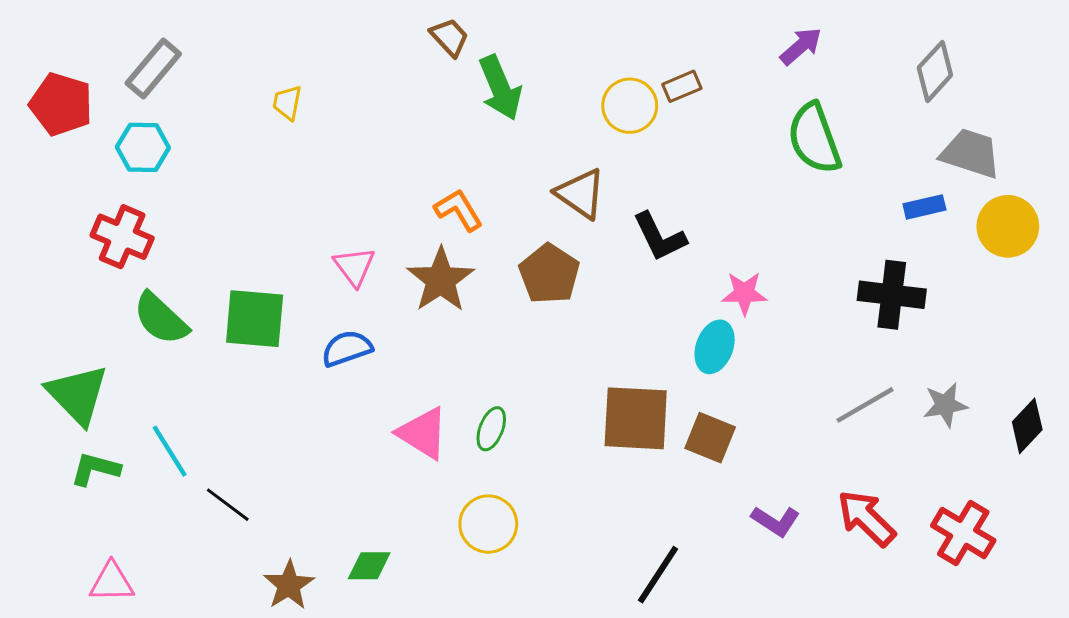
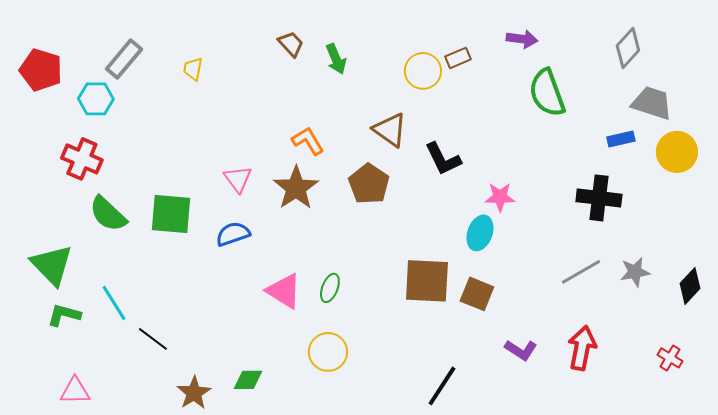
brown trapezoid: (450, 37) -> (291, 44), moved
purple arrow: (801, 46) -> (522, 39), moved, turned 48
gray rectangle: (153, 68) -> (124, 59), moved
green arrow: (500, 88) -> (336, 59), size x0.7
red arrow: (866, 518) -> (582, 348), turned 57
red cross: (963, 533) -> (670, 358), moved, size x0.6

